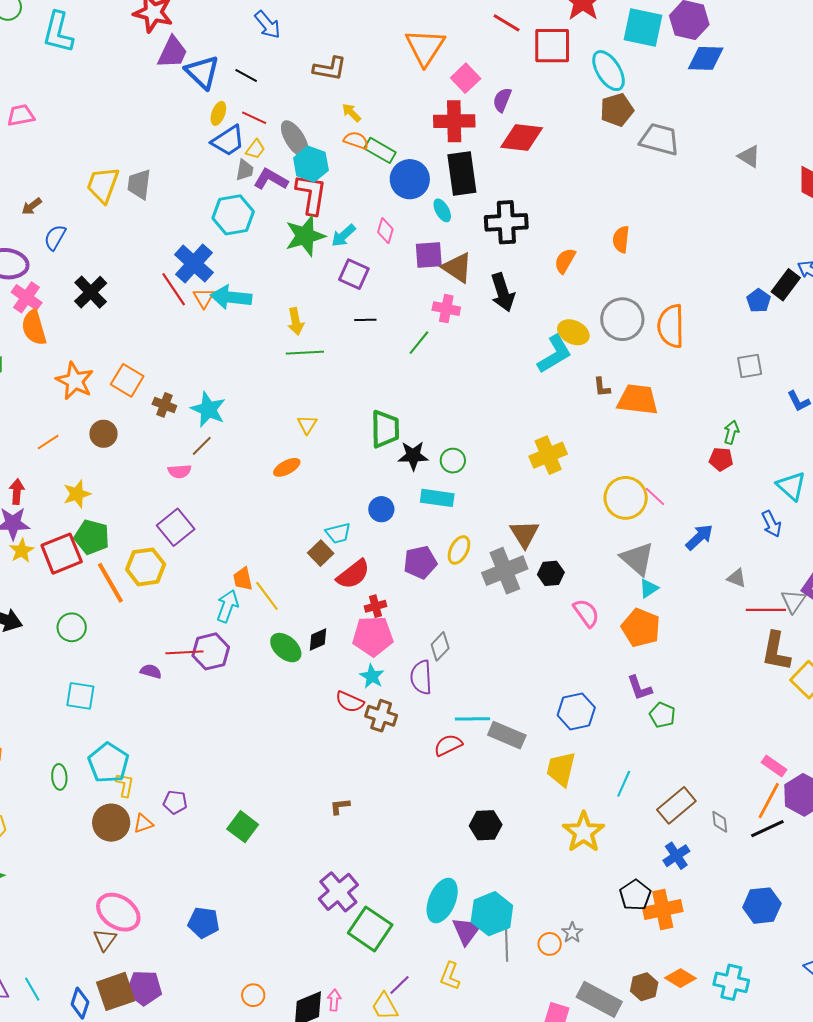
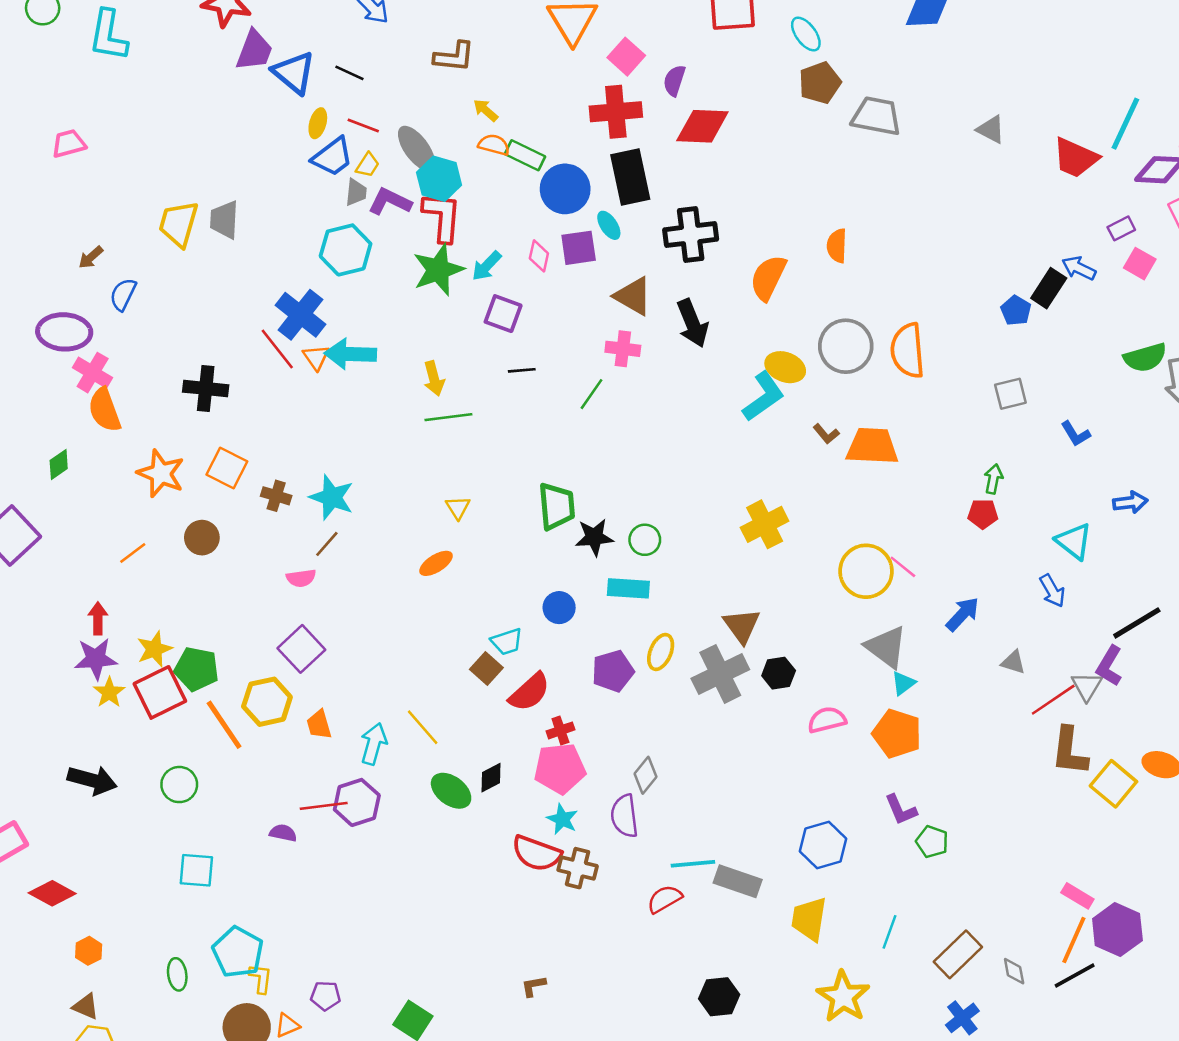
cyan ellipse: (609, 71) -> (806, 34), size x0.7
purple square: (429, 255) -> (579, 248), moved
orange semicircle: (565, 261) -> (768, 278), size x1.4
black cross: (91, 292) -> (206, 388), moved, turned -36
brown L-shape: (602, 387) -> (826, 434), turned -30
yellow star: (77, 494) -> (154, 649), moved
orange trapezoid: (243, 579) -> (319, 725), moved
red line: (766, 610) -> (1053, 700), turned -30
pink semicircle: (586, 613) -> (827, 720), turned -64
red semicircle: (350, 702) -> (537, 853), size x1.4

